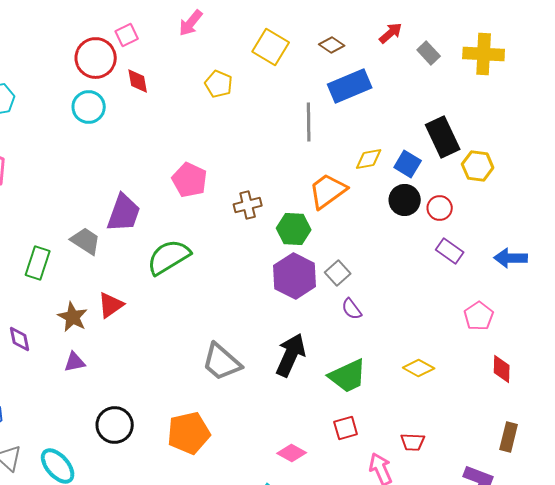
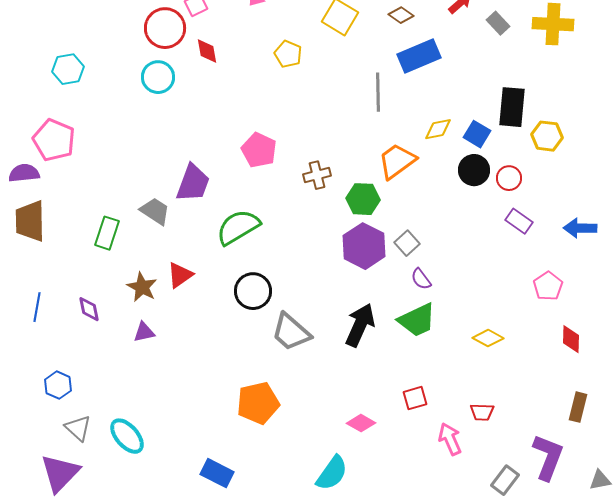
black rectangle: (443, 137) -> (512, 107), turned 30
green trapezoid: (348, 376) -> (417, 320), moved
black circle: (115, 425) -> (253, 291), moved

